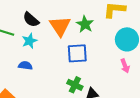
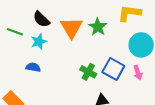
blue square: (77, 53) -> (113, 69), moved, turned 30
green cross: (75, 85) -> (88, 72), moved

